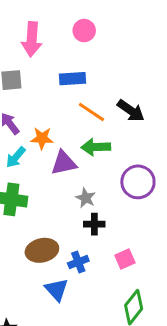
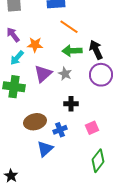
black arrow: (131, 111) -> (96, 50), moved, turned -150
purple triangle: (64, 163) -> (43, 74), moved, turned -30
gray star: (86, 198) -> (65, 74), moved
blue triangle: (56, 290) -> (45, 149), turned 30

